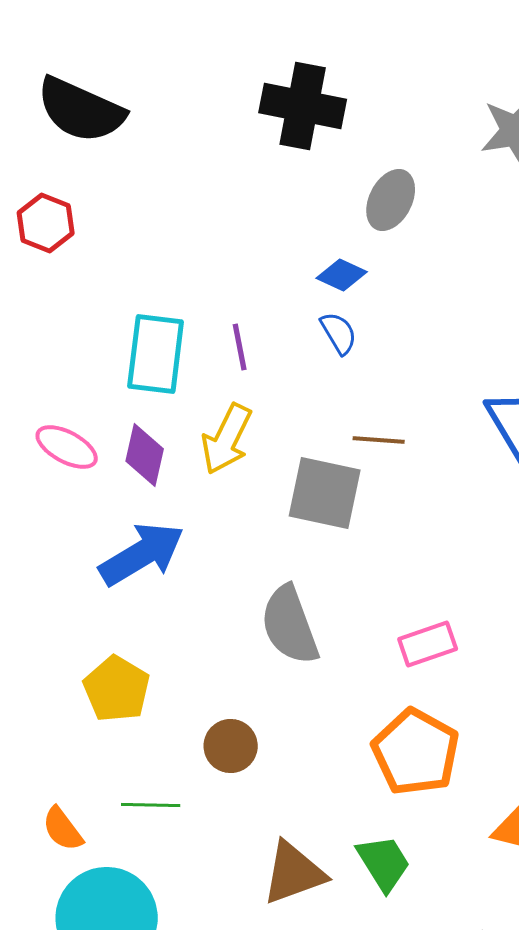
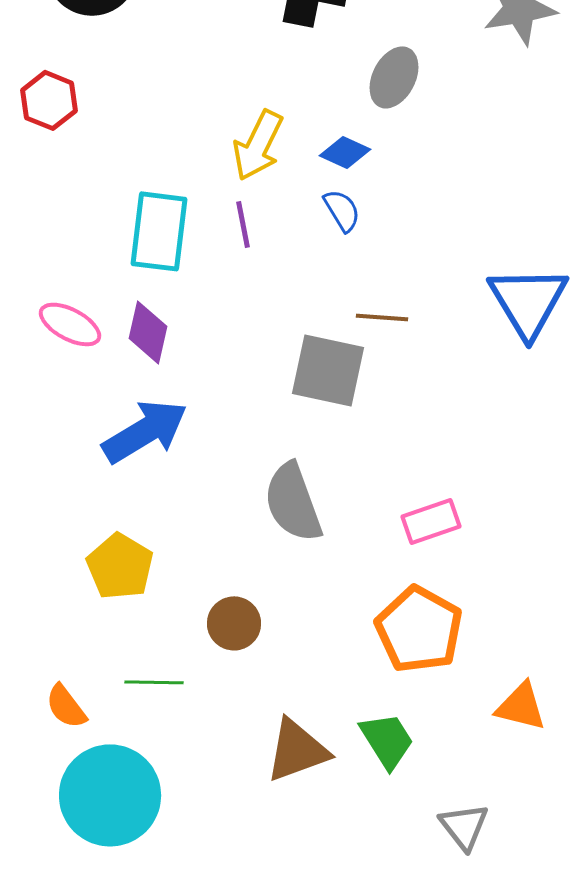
yellow arrow: (227, 439) -> (258, 145), moved

